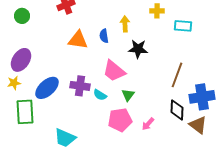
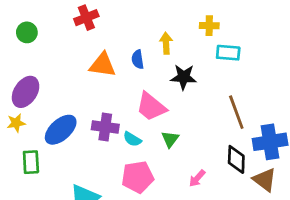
cyan rectangle: (183, 26) -> (228, 53), moved
brown line: (177, 75) -> (236, 112), turned -40
green rectangle: (25, 112) -> (31, 162), size x0.7
pink pentagon: (120, 120) -> (138, 177), moved

